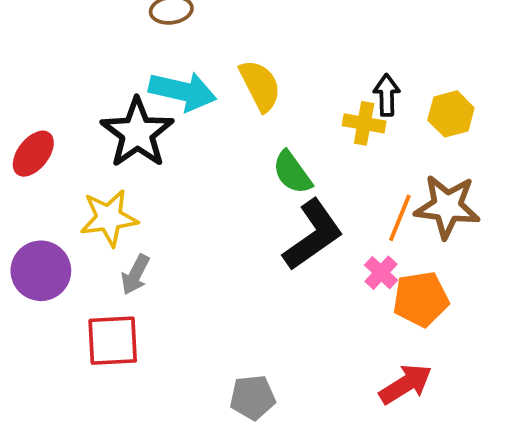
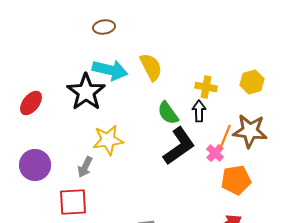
black arrow: (387, 95) -> (199, 111), moved
yellow star: (109, 218) -> (108, 140), moved
pink cross: (381, 273) -> (215, 153), moved

